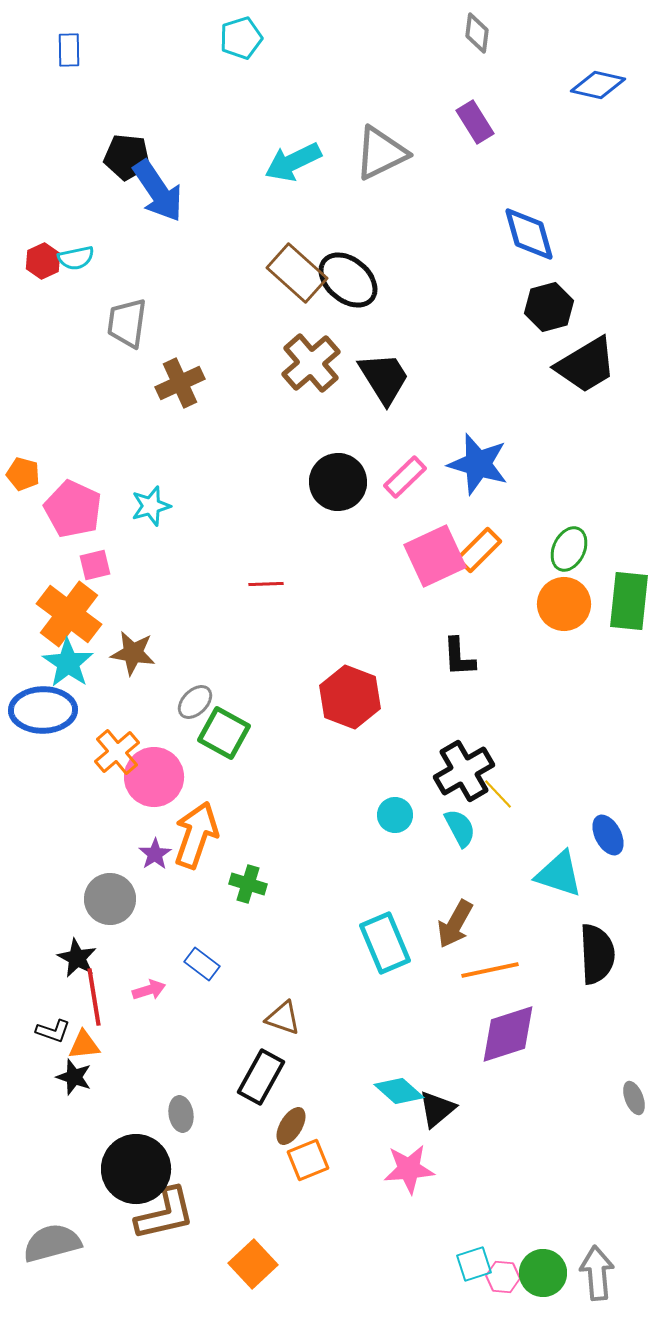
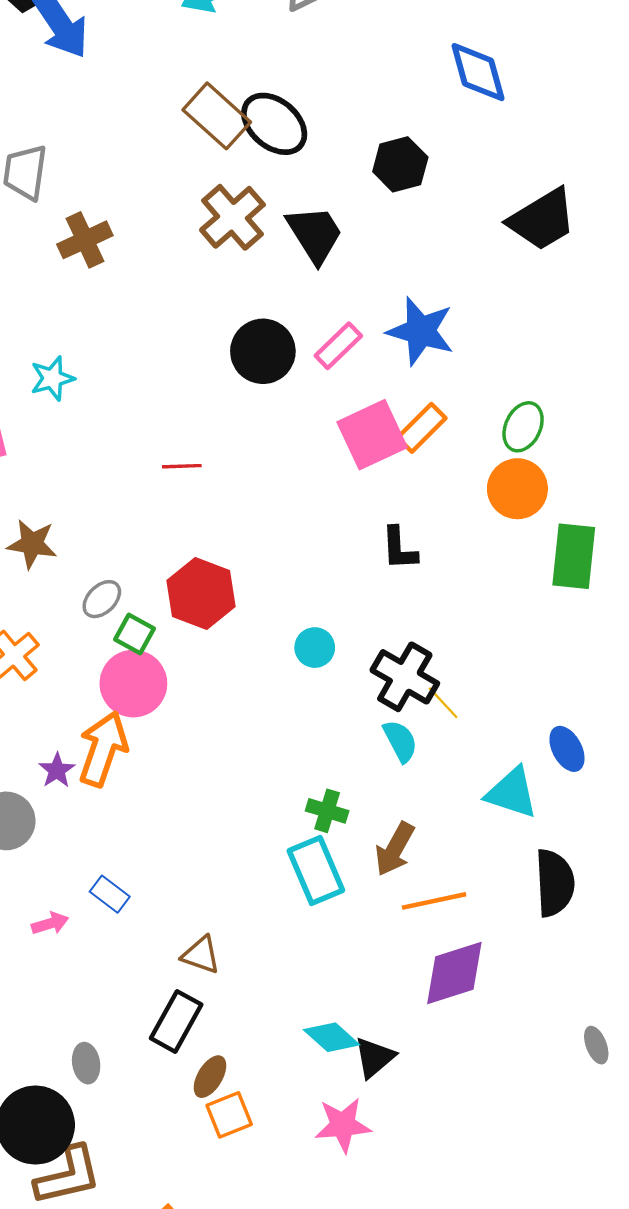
black hexagon: (549, 307) -> (400, 164), moved
green rectangle: (629, 601) -> (574, 556), moved
red hexagon: (350, 697) -> (201, 593), moved
green square: (224, 733) -> (135, 634), size x0.7
black cross: (464, 771) -> (405, 677), turned -30
pink circle: (154, 777) -> (133, 684), moved
cyan circle: (395, 815) -> (315, 648), moved
green cross: (248, 884) -> (327, 811), moved

